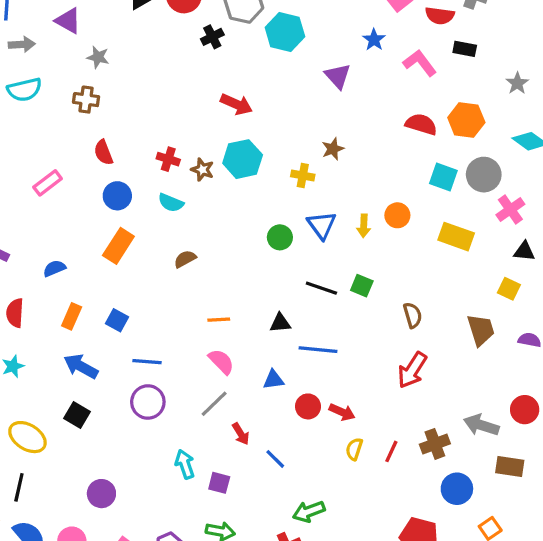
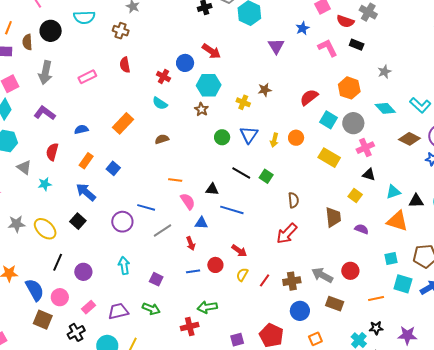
red semicircle: (421, 124) -> (309, 97), moved, turned -66
brown star: (202, 170) -> (201, 109), moved
blue circle: (117, 196) -> (185, 63), moved
blue line: (147, 362) -> (146, 207), moved
pink semicircle: (221, 362) -> (188, 201), moved
red circle: (308, 406) -> (215, 265), moved
red arrow: (241, 434) -> (191, 243), moved
blue line: (275, 459) -> (193, 271), turned -64
cyan arrow: (185, 464) -> (124, 266), moved
black line: (19, 487) -> (58, 262), moved

